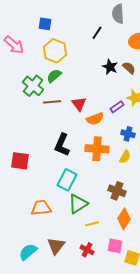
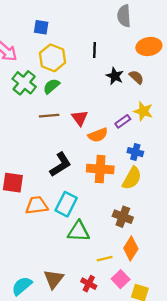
black line: (97, 33) -> (94, 50), moved, turned -32
green cross: (33, 86) -> (24, 83), moved
black L-shape: (62, 145) -> (60, 164), turned -145
yellow semicircle: (125, 157) -> (132, 178), size x1.5
green triangle: (78, 204) -> (79, 231), turned 35
orange trapezoid: (41, 208) -> (37, 205), moved
yellow line: (92, 224) -> (105, 259), moved
pink square: (115, 246) -> (121, 279), turned 35

